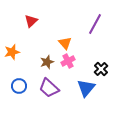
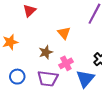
pink cross: (68, 61) -> (66, 63), moved
purple trapezoid: (49, 88) -> (48, 79), turned -35

